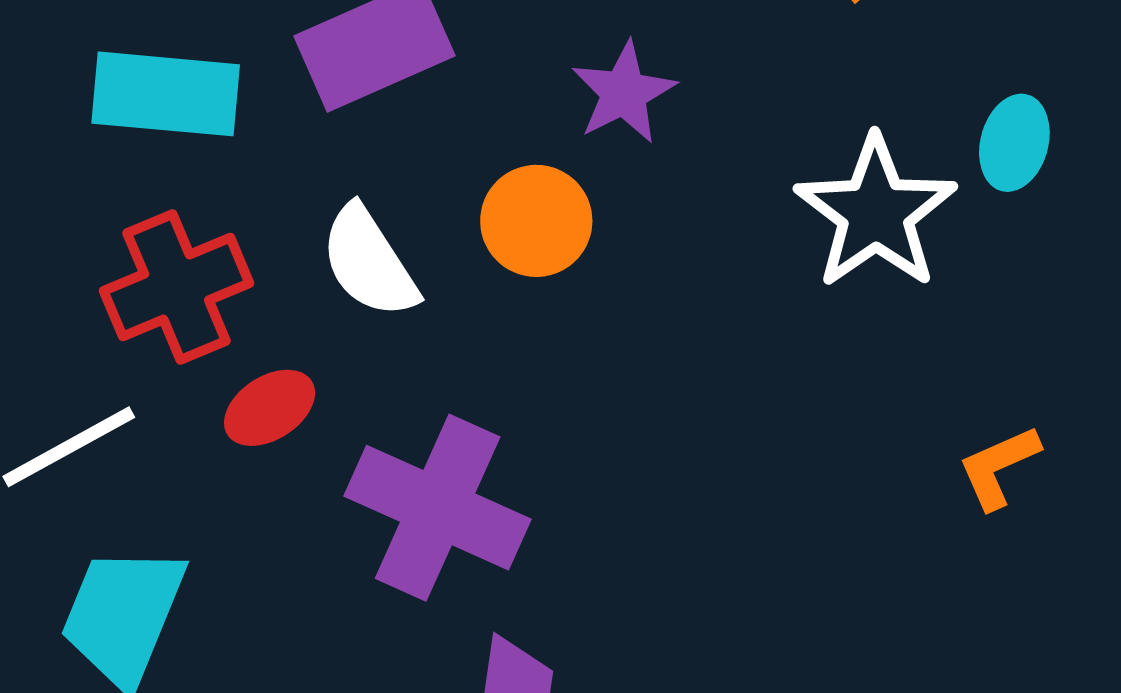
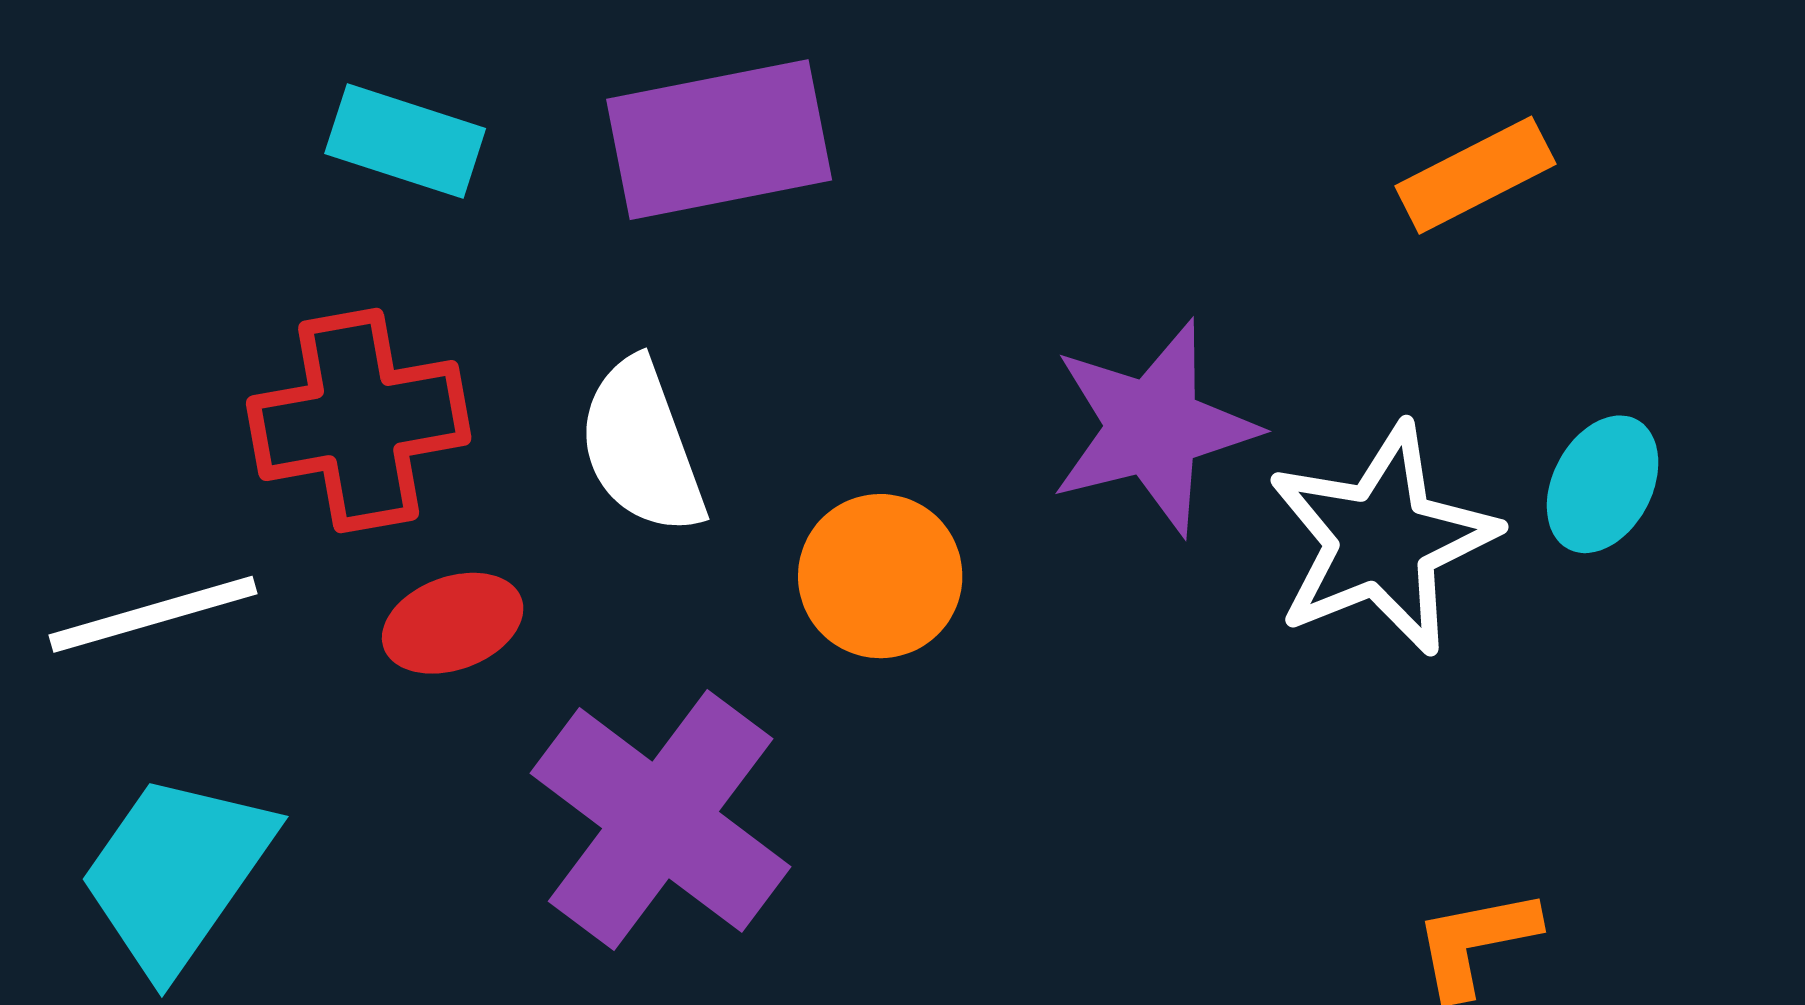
purple star: (624, 93) -> (1153, 428), moved, size x1.4
cyan rectangle: (166, 94) -> (405, 141), size x0.7
orange circle: (536, 221) -> (880, 576), moved

